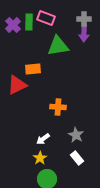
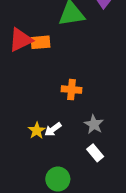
red triangle: (17, 85) -> (21, 40), moved
yellow star: (40, 158) -> (37, 131), moved

